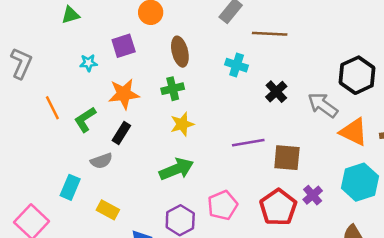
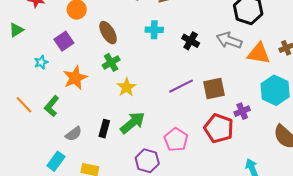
black rectangle: (121, 133) -> (104, 129), moved
cyan rectangle: (70, 187) -> (56, 161), turned 30
purple cross: (313, 195) -> (242, 111), turned 35

